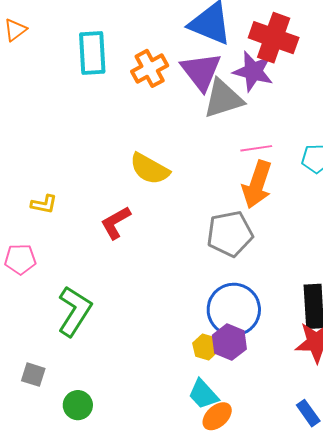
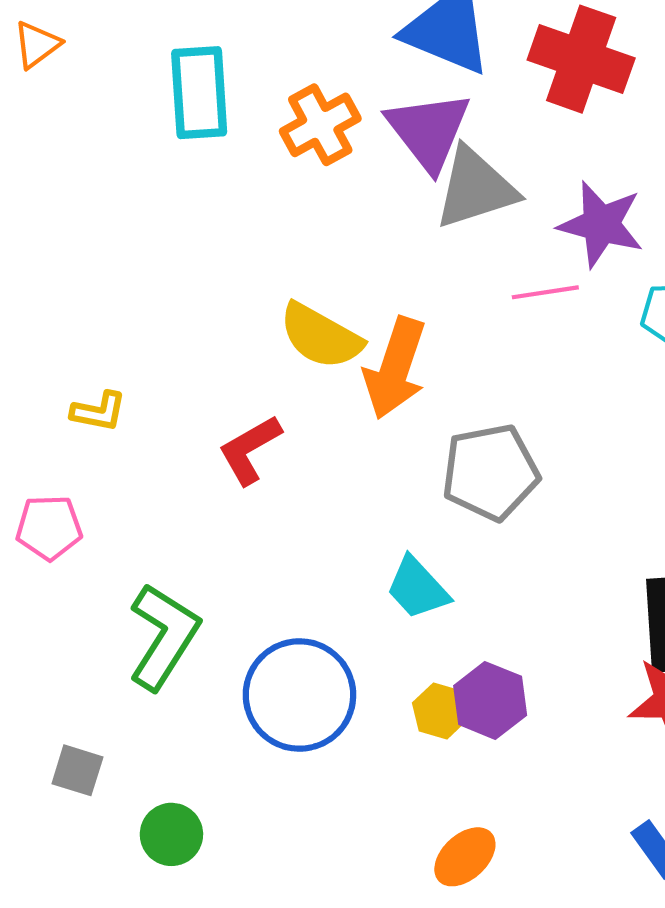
purple star: (253, 71) -> (601, 224), moved
orange arrow: (257, 184) -> (395, 368), moved
blue circle: (234, 310) -> (299, 695), moved
cyan trapezoid: (203, 394) -> (417, 588), moved

